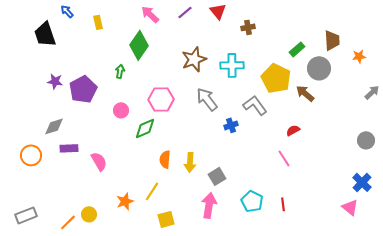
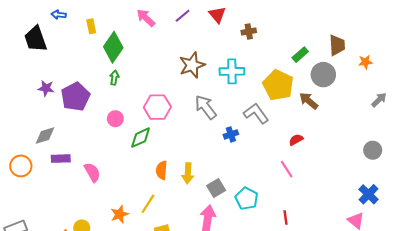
blue arrow: (67, 11) -> (59, 15), turned -40
green diamond: (139, 45) -> (113, 47), moved
cyan pentagon: (252, 201) -> (247, 199), moved

